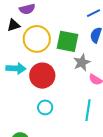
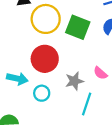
gray star: (82, 62) -> (74, 81), moved
cyan arrow: (16, 68) -> (17, 79), moved

